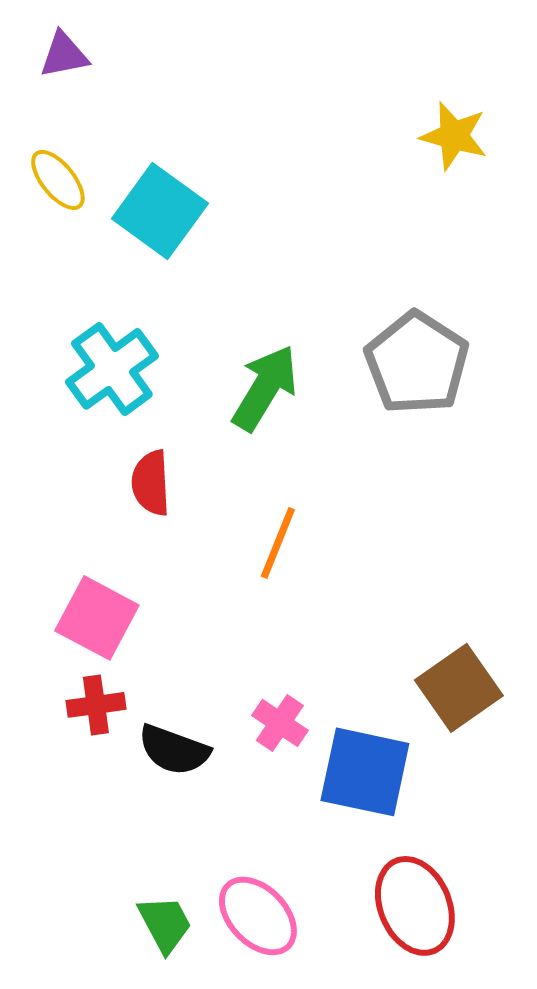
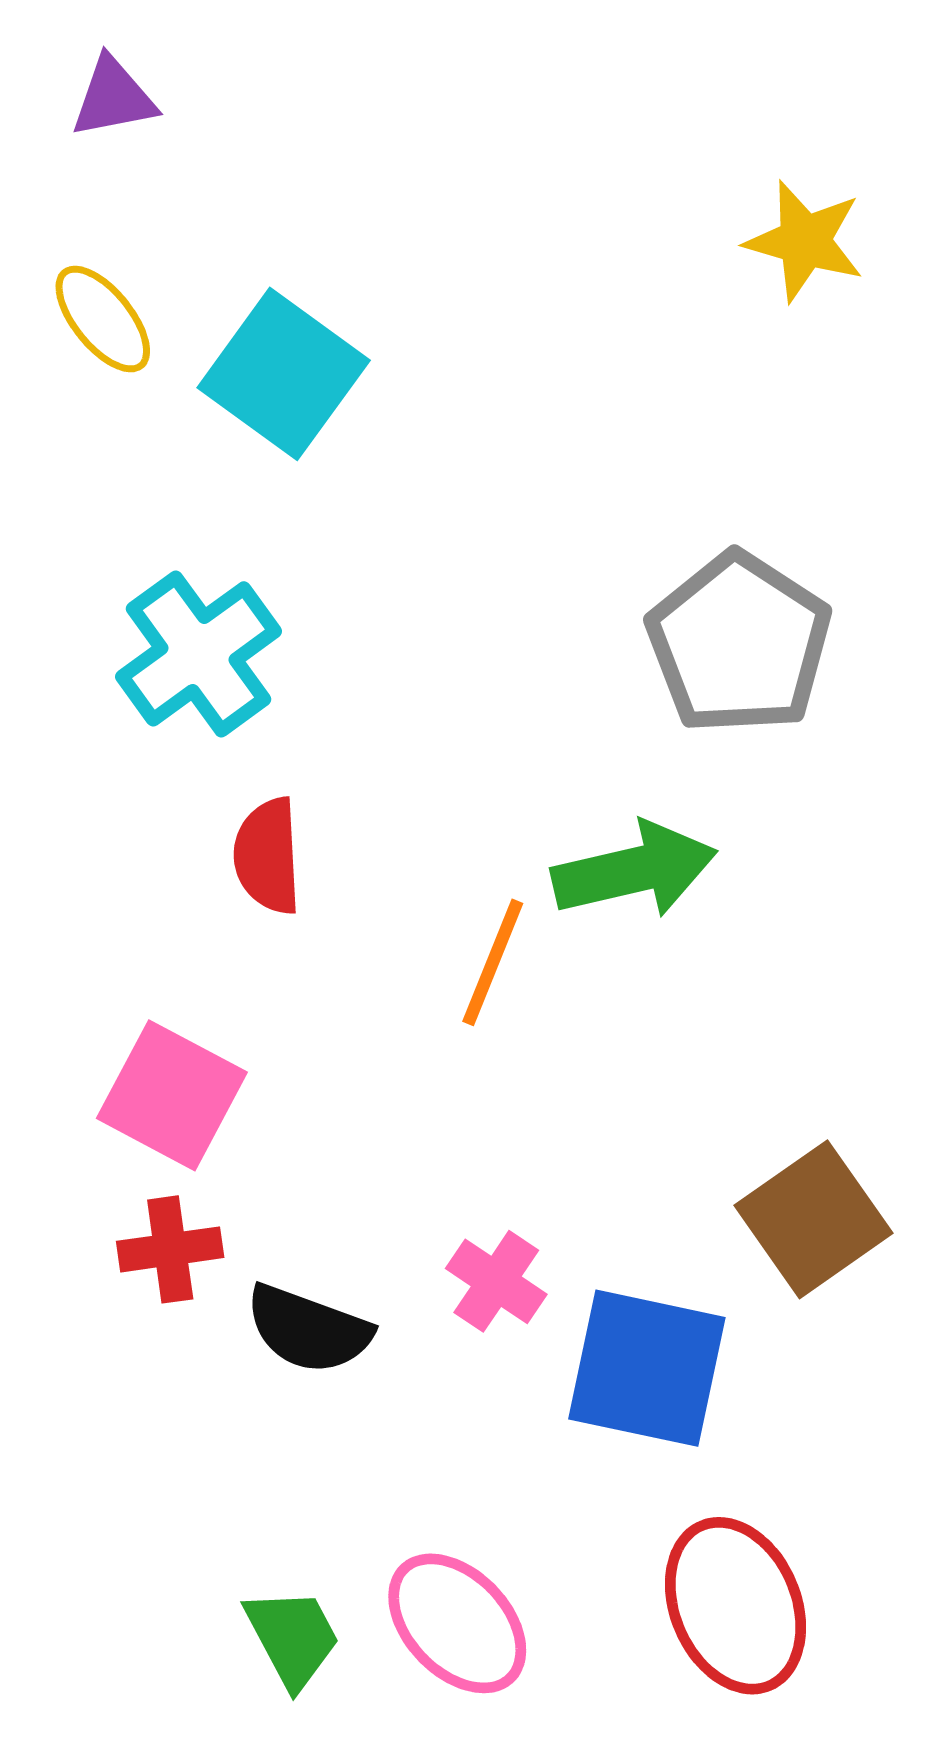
green arrow: (265, 388) -> (634, 870), moved, turned 46

